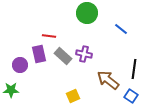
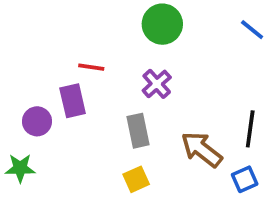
blue line: (121, 29) -> (252, 30), moved
purple cross: (84, 54) -> (157, 84), moved, turned 35
gray rectangle: (63, 56) -> (138, 131), moved, turned 36
blue square: (131, 96) -> (245, 179), turned 32

